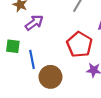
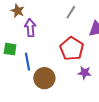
purple arrow: (34, 23) -> (30, 28), turned -60

